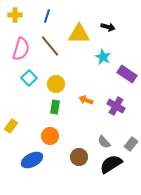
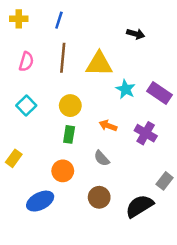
yellow triangle: (79, 34) -> (99, 64), moved
brown line: (50, 46) -> (63, 58), turned 45
pink semicircle: (21, 49) -> (26, 62), size x0.7
cyan star: (103, 57) -> (126, 89), moved
cyan square: (29, 78) -> (26, 106), moved
gray semicircle: (104, 142) -> (102, 158), moved

